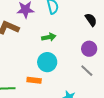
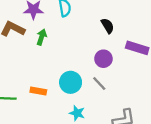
green arrow: (49, 37) -> (42, 37), moved, turned -64
cyan circle: (47, 62) -> (71, 82), moved

